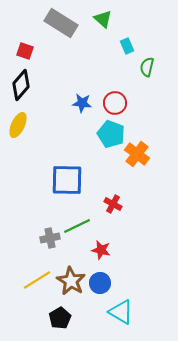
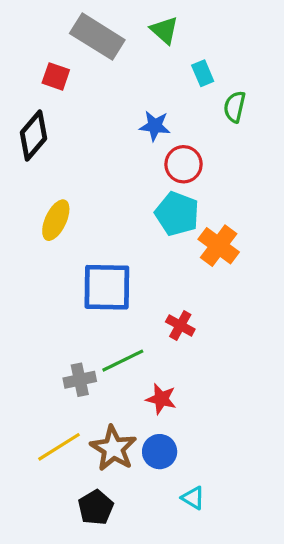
red square: (25, 51) -> (56, 76), moved
blue star: (82, 103) -> (155, 126), moved
yellow ellipse: (18, 125) -> (56, 220), moved
cyan triangle: (121, 312) -> (193, 498), size x0.6

